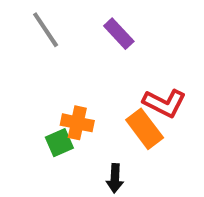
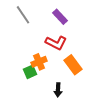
red L-shape: (164, 103) -> (56, 43), moved
orange cross: (77, 123) -> (39, 62), turned -35

